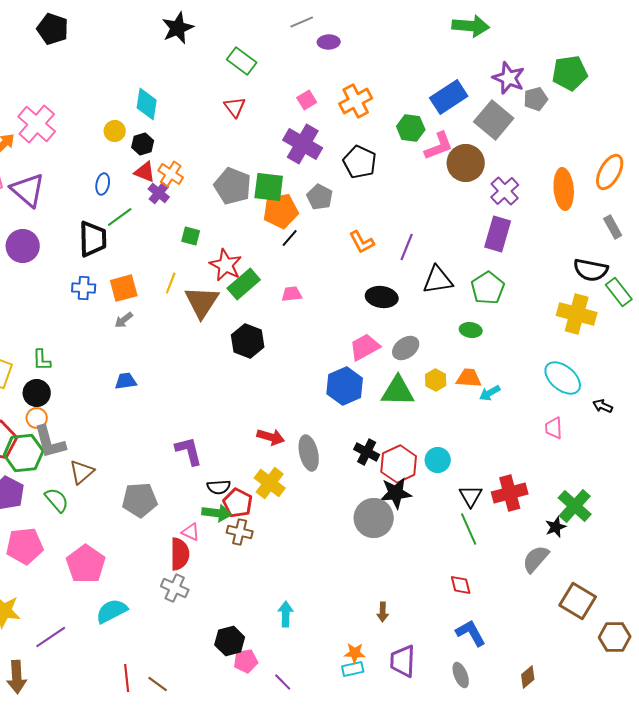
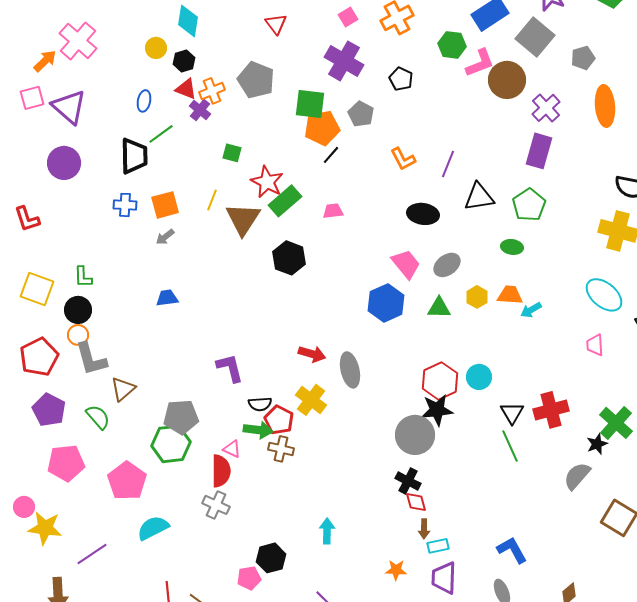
gray pentagon: (536, 99) -> (583, 58), moved
black pentagon: (360, 162) -> (401, 79), size x0.7
orange cross: (171, 174) -> (212, 91), turned 35
gray pentagon: (233, 186) -> (256, 80), moved
pink trapezoid: (365, 347) -> (406, 264), turned 80
green triangle: (398, 391) -> (439, 308), size x0.7
black cross: (367, 452) -> (408, 481), moved
green hexagon: (24, 453) -> (171, 444), moved
red diamond: (461, 585) -> (416, 502), moved
pink pentagon: (246, 661) -> (249, 578), moved
cyan rectangle: (353, 669) -> (438, 546), moved

